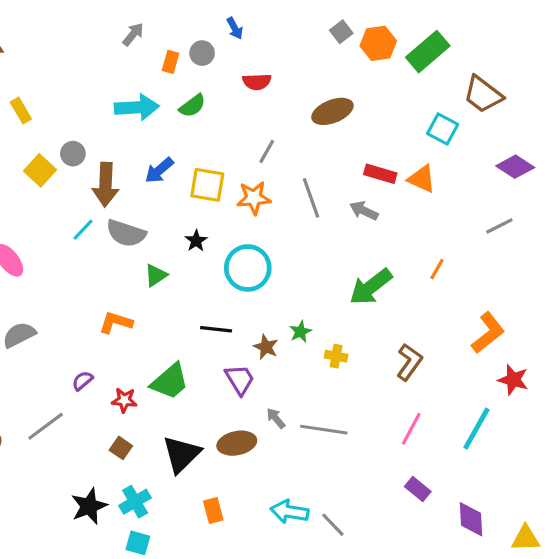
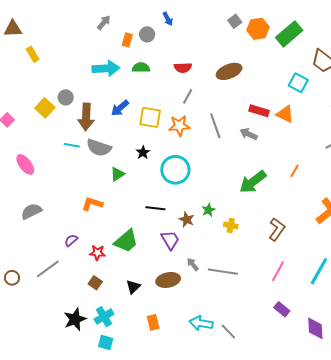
red semicircle: (257, 82) -> (183, 68), moved
green semicircle: (192, 106) -> (141, 68), turned -144
yellow rectangle: (21, 111) -> (33, 54), moved
cyan line: (83, 230) -> (72, 145), turned 56
black triangle: (181, 454) -> (133, 287), size x0.6

